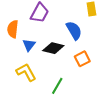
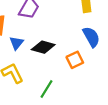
blue semicircle: (74, 30) -> (91, 37), moved

